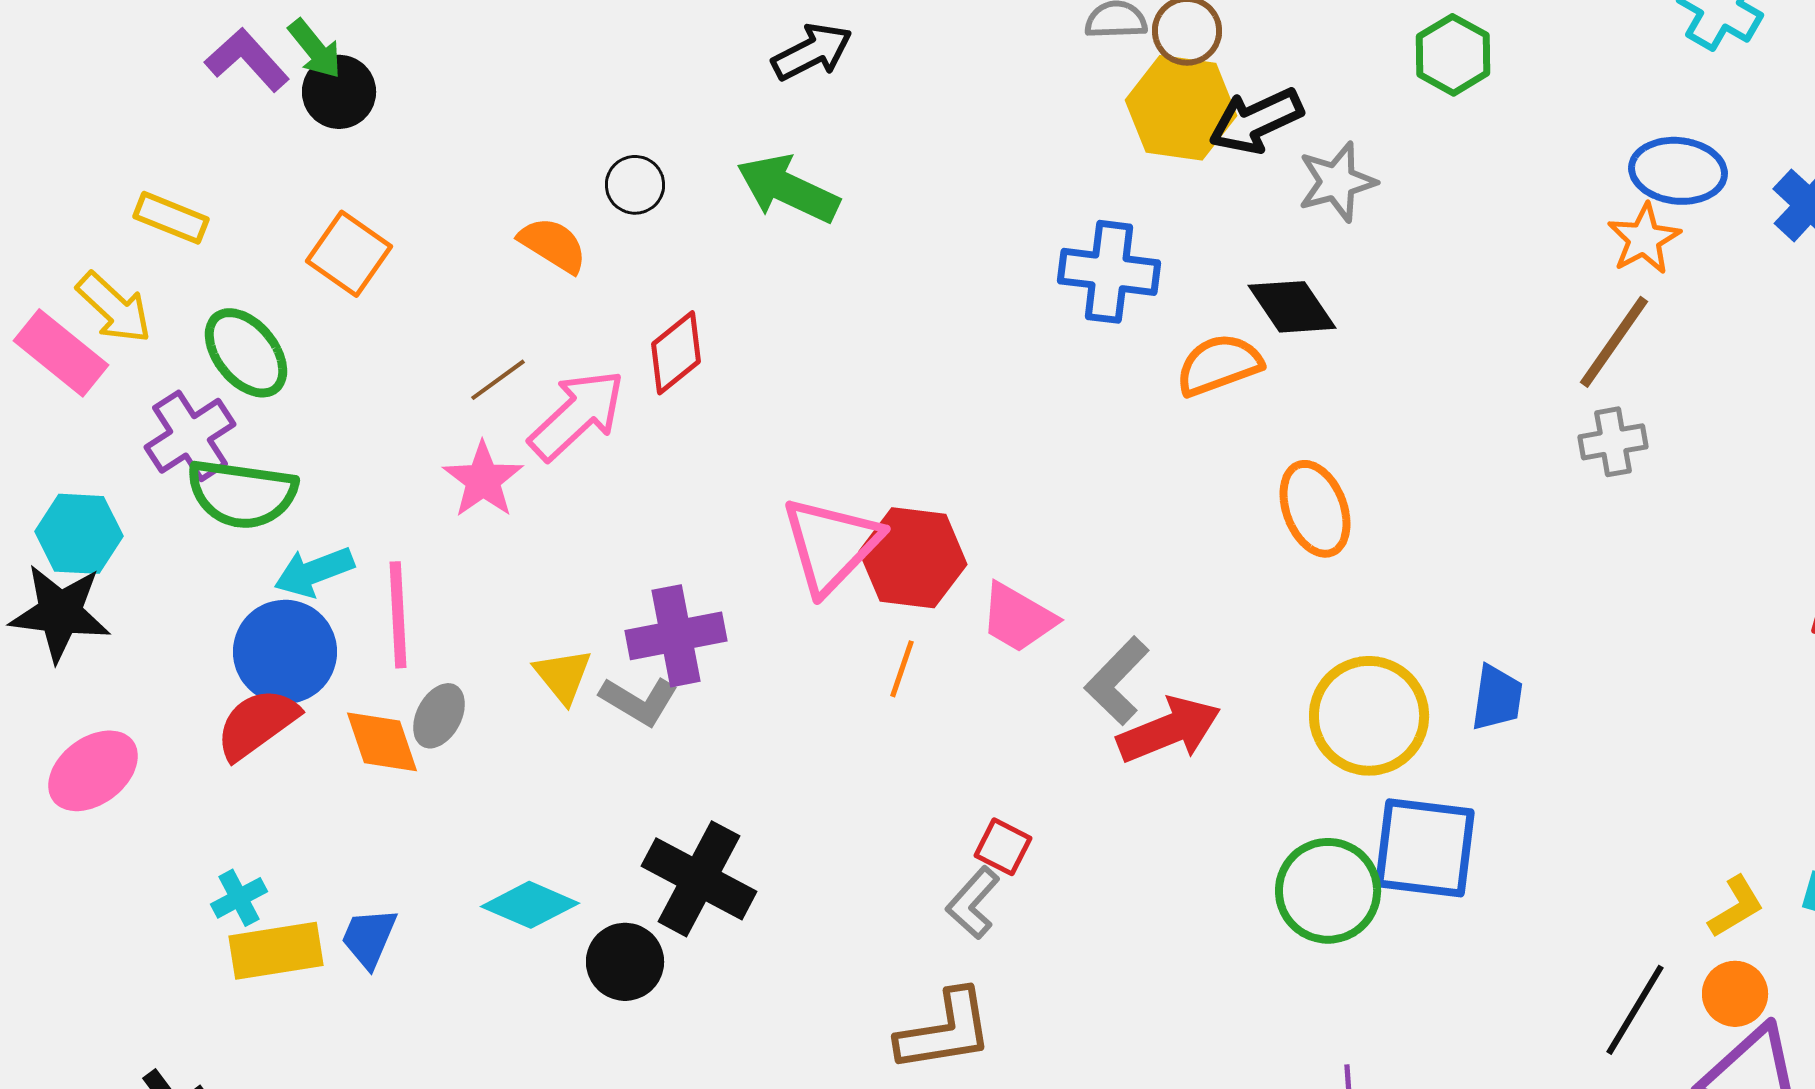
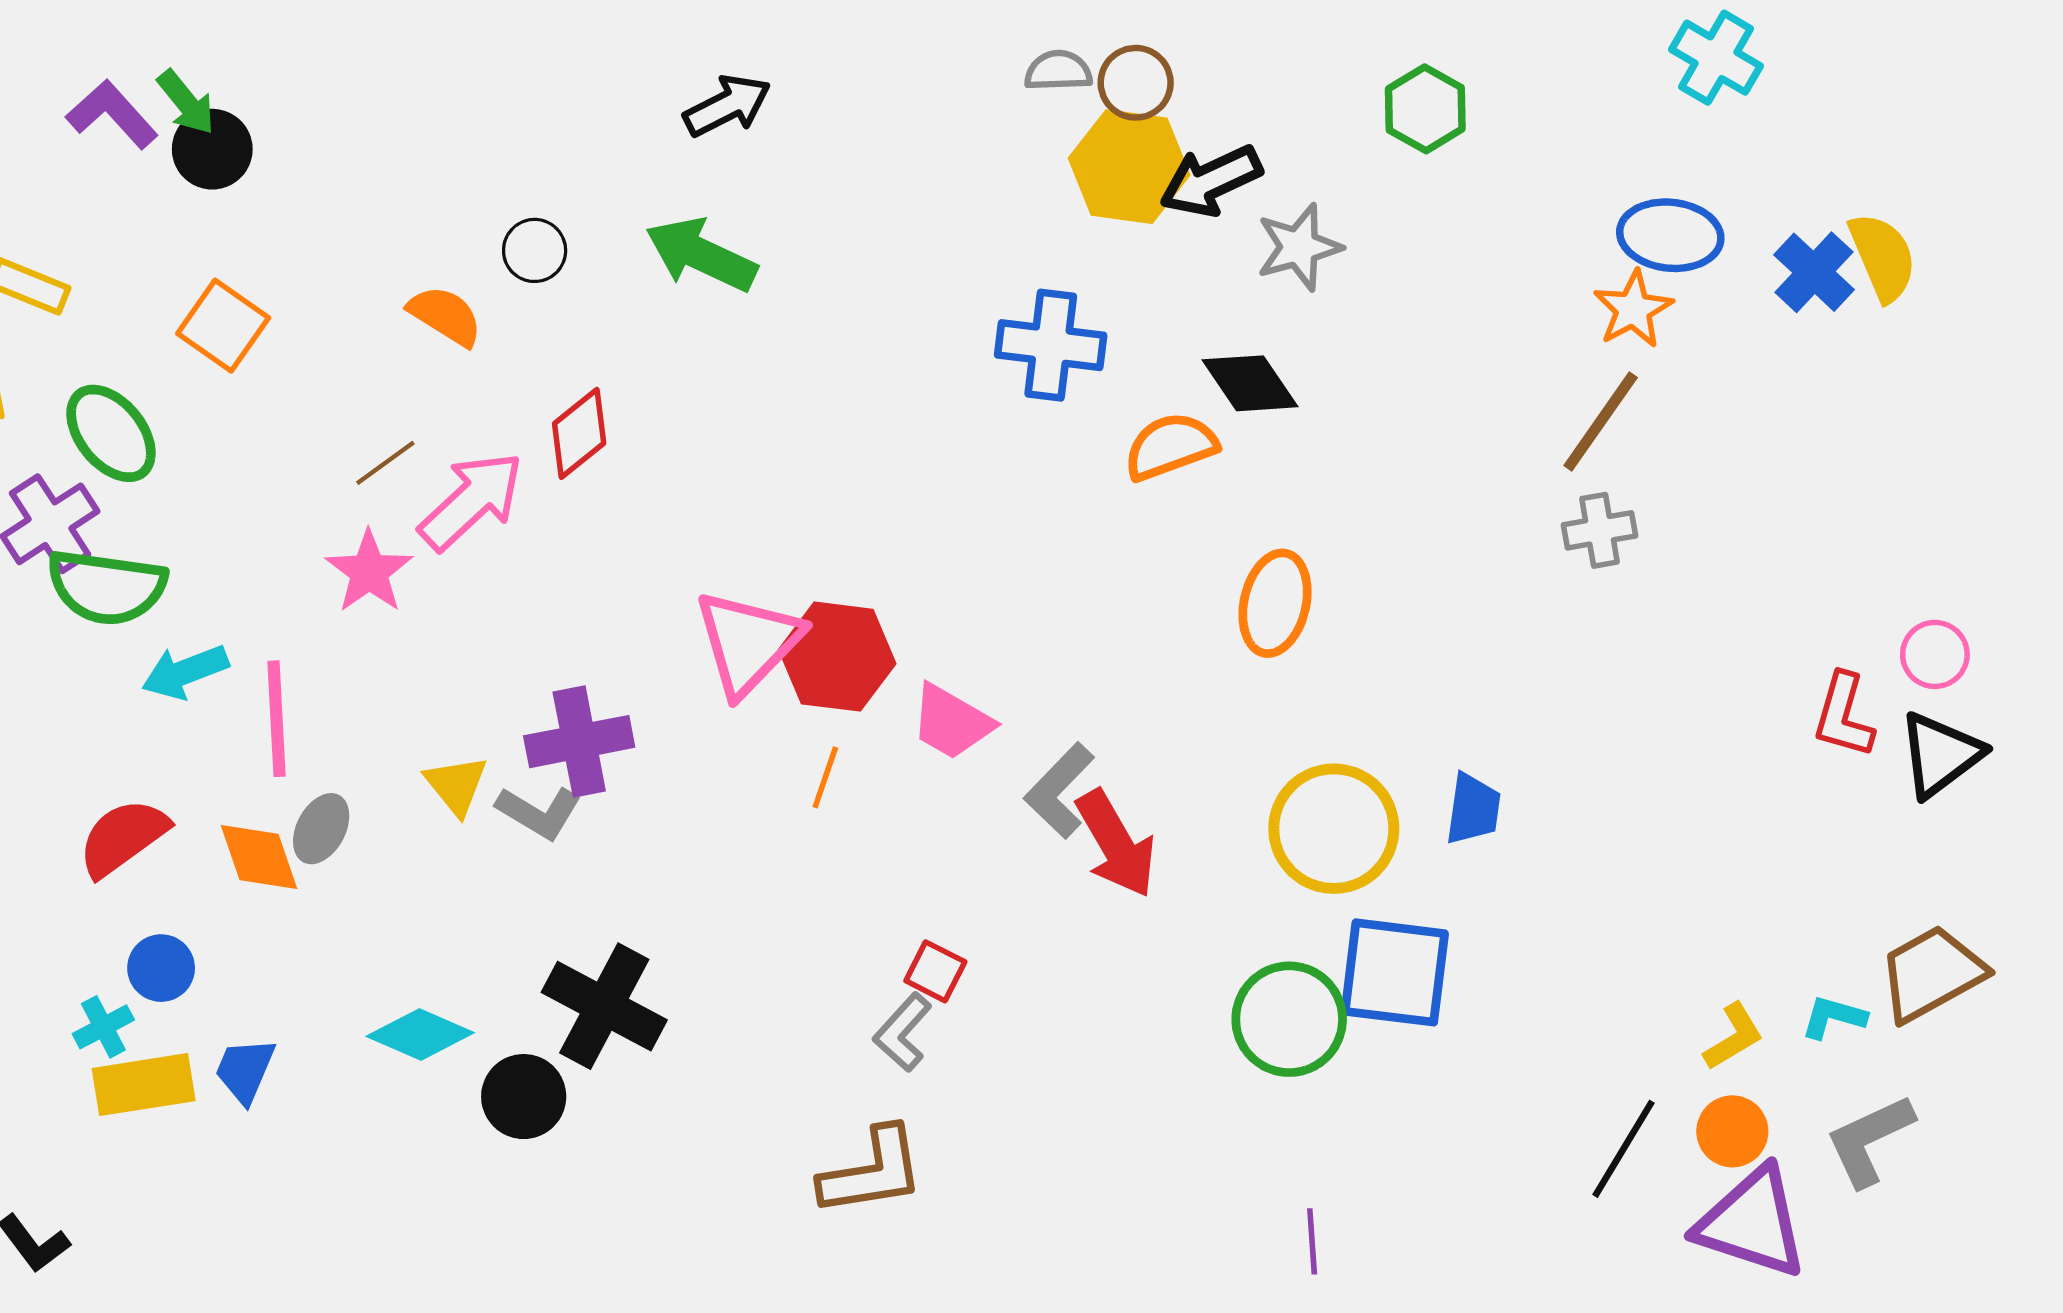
orange ellipse: (1315, 509) -> (1275, 603), turned 34
blue circle: (285, 652) -> (161, 968), moved, size x0.6
red arrow: (1169, 730) -> (1116, 844), turned 82

